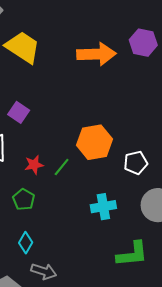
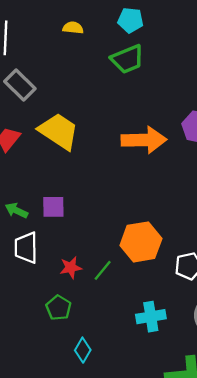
purple square: (19, 112) -> (53, 207), turned -35
cyan diamond: (26, 243) -> (83, 350), moved

